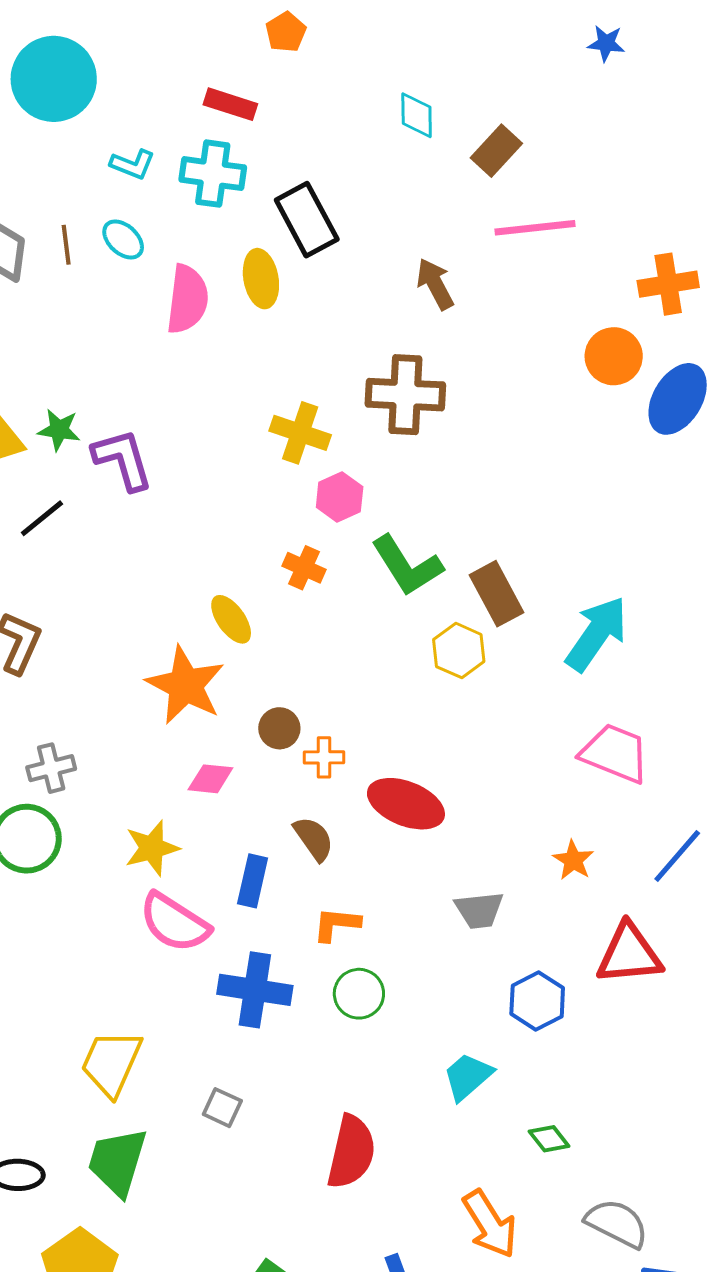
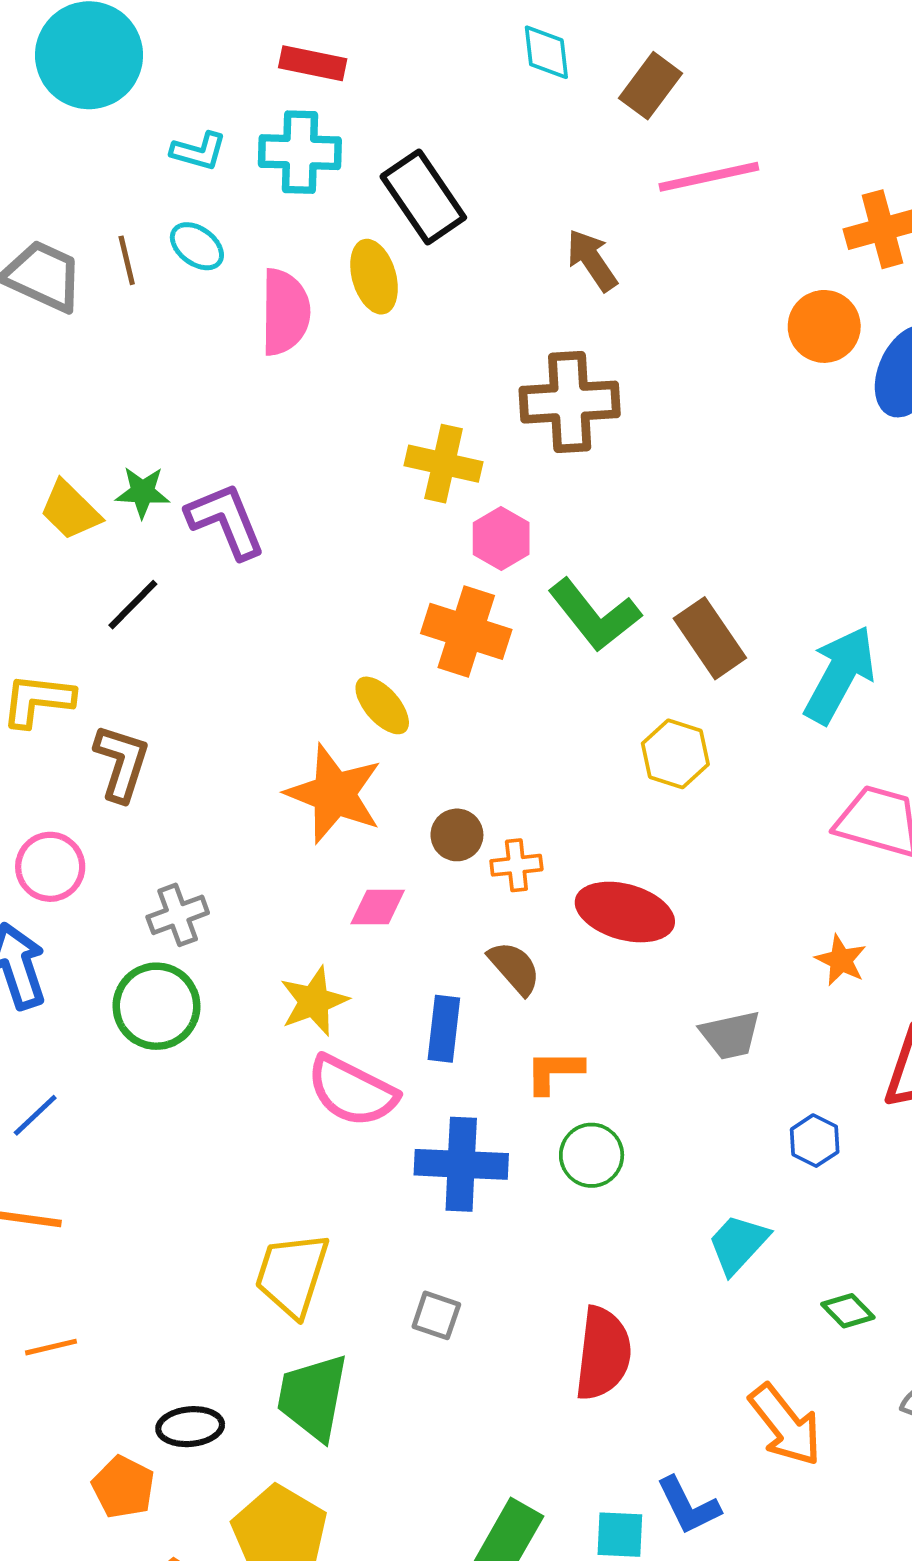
orange cross: (304, 568) -> (466, 631), size x1.6
yellow hexagon: (459, 651) -> (675, 754), moved
blue hexagon: (537, 1001) -> (815, 1141), size x0.7

